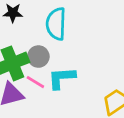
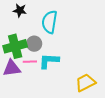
pink line: (35, 82) -> (30, 62), turned -40

